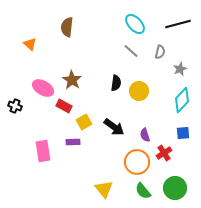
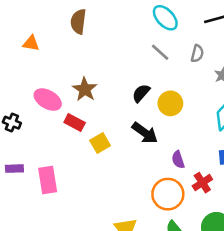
orange triangle: (30, 44) -> (31, 43), turned -32
black semicircle: (116, 83) -> (141, 93), turned -147
black arrow: (114, 127) -> (145, 133), moved
purple rectangle: (73, 142) -> (14, 169), moved

